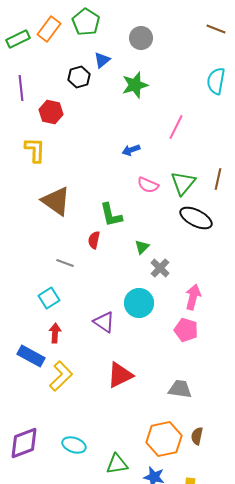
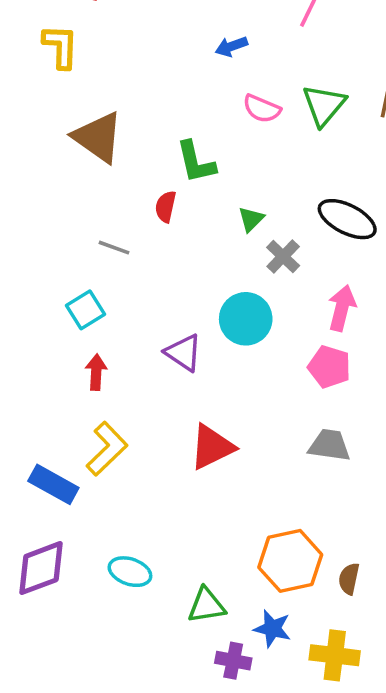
black ellipse: (196, 218) -> (347, 219), moved
blue rectangle: (31, 356) -> (53, 484), moved
gray trapezoid: (180, 389) -> (329, 445), moved
brown semicircle: (197, 436) -> (349, 579), moved

